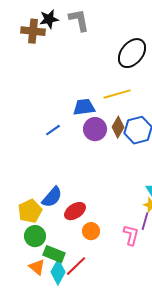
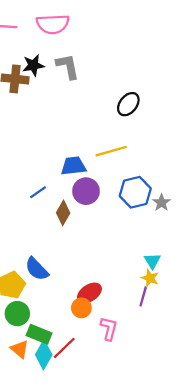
black ellipse: (132, 53) -> (128, 104), size x0.7
brown diamond: (118, 127) -> (63, 213), moved
blue semicircle: (52, 197) -> (37, 269), turned 95
red ellipse: (75, 211) -> (89, 293), moved
pink L-shape: (131, 235) -> (109, 328), moved

